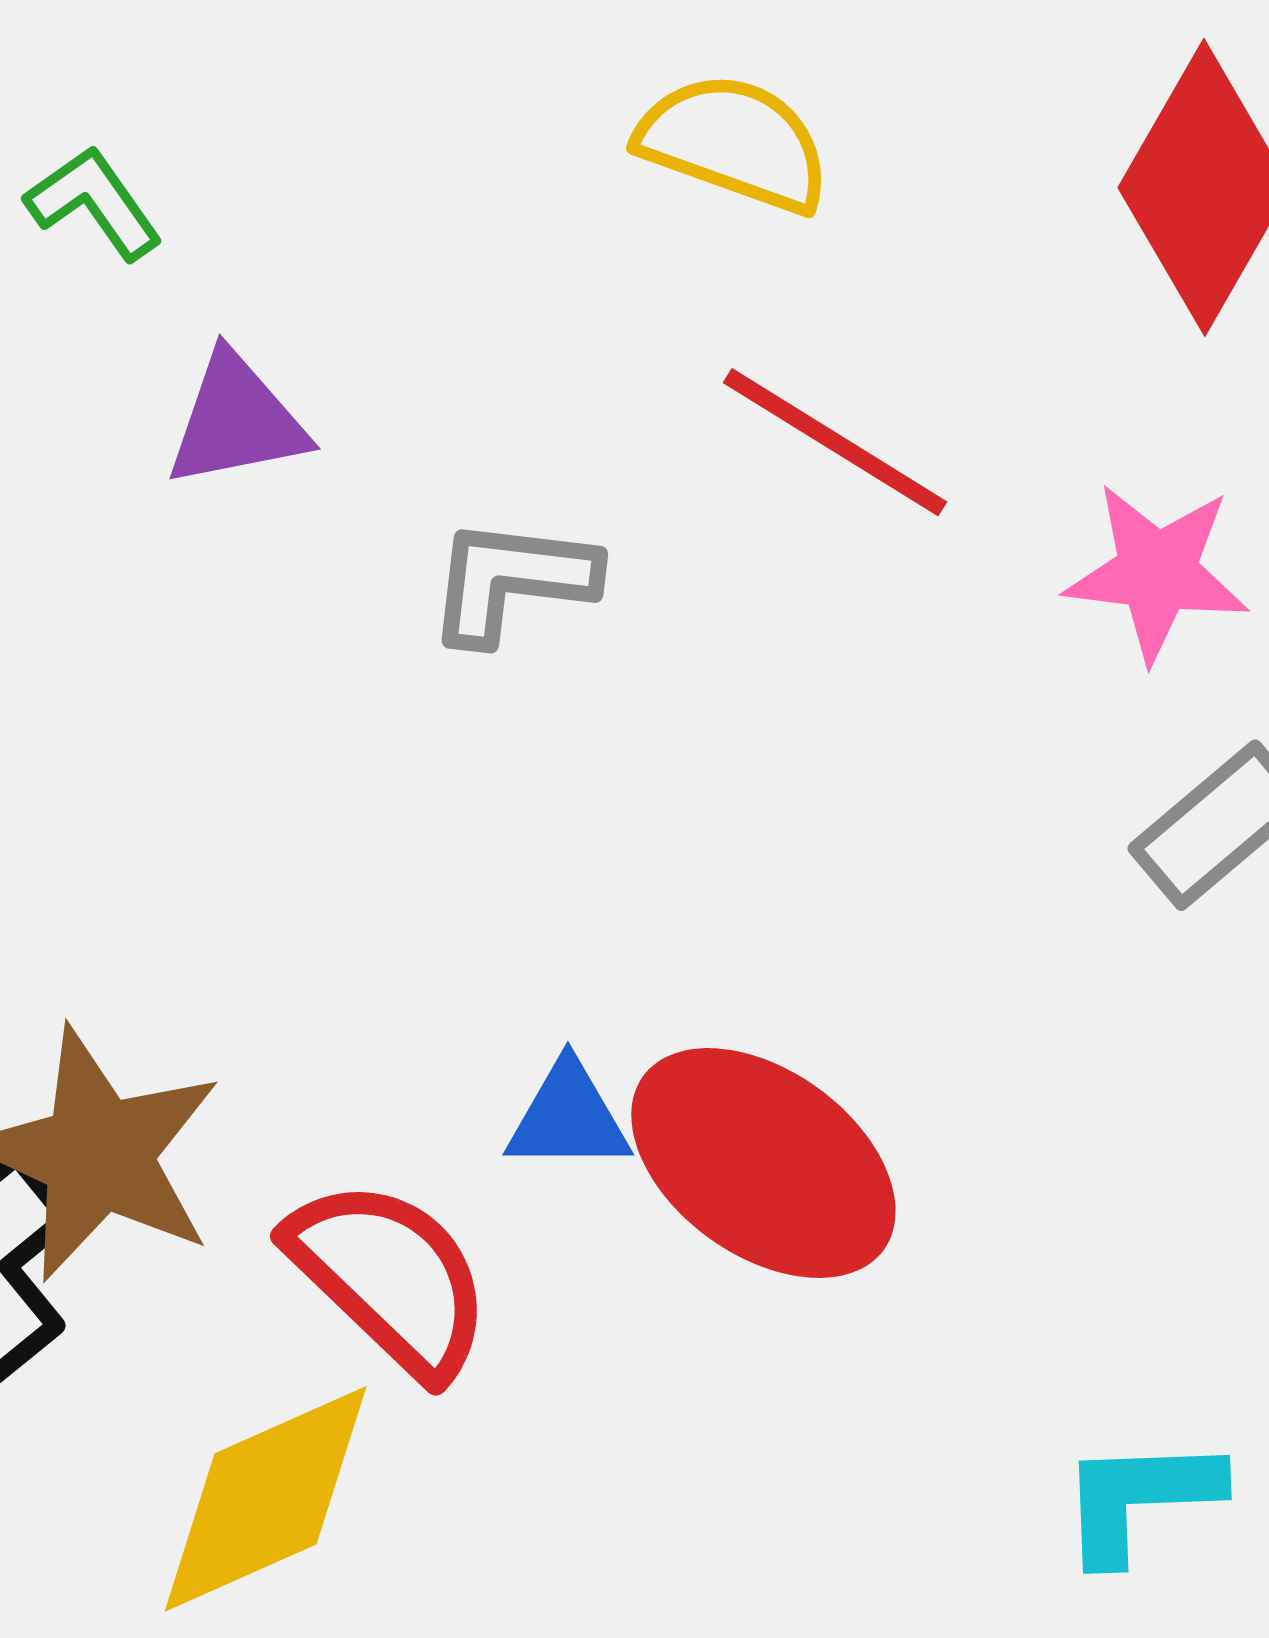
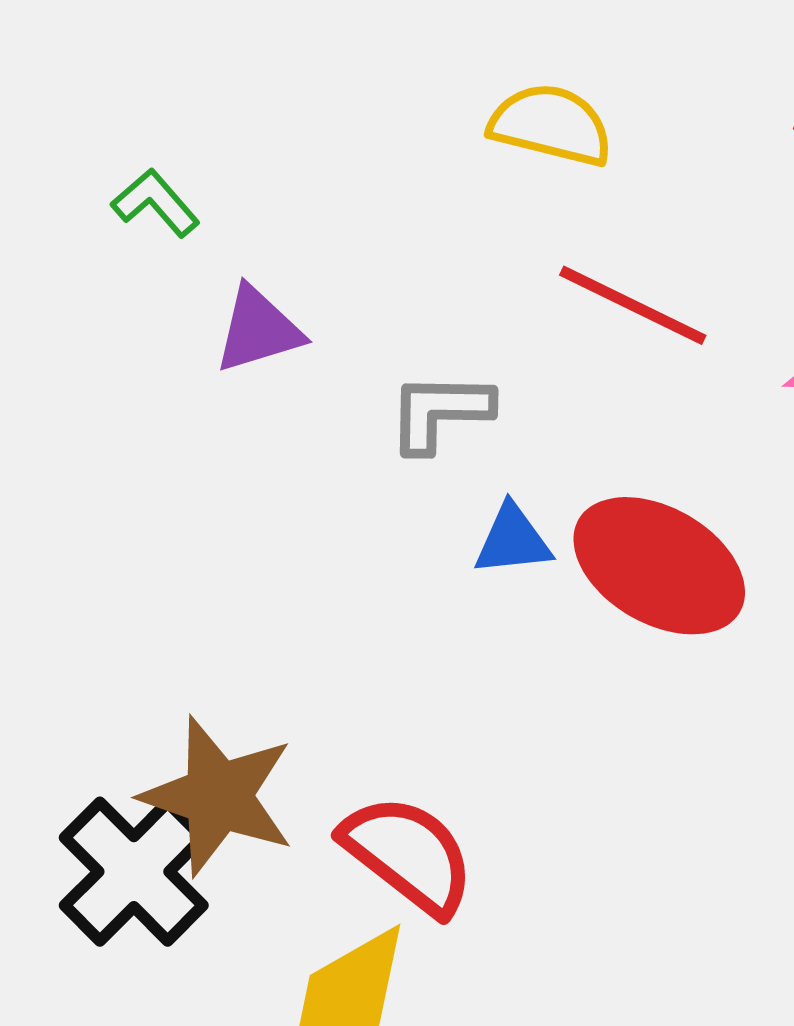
blue triangle: (568, 1117) -> (513, 540), moved
red ellipse: (763, 1163) -> (659, 566), moved

